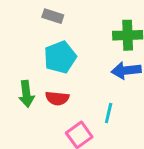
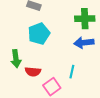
red semicircle: (57, 98) -> (33, 72), moved

